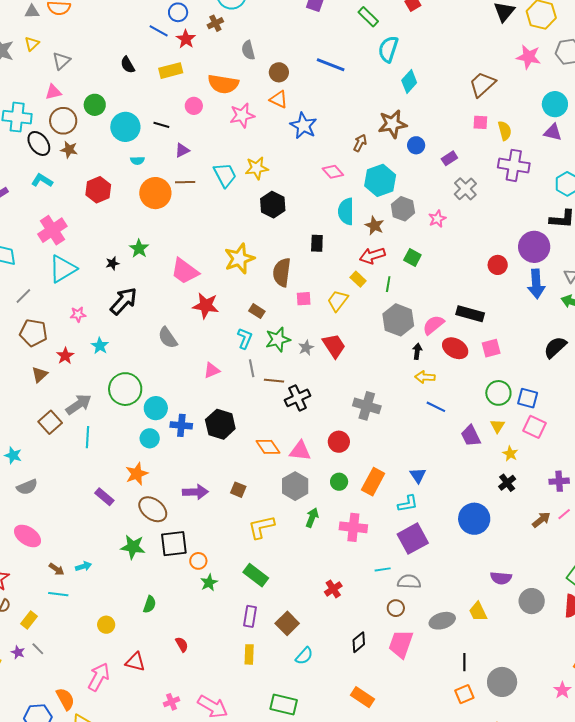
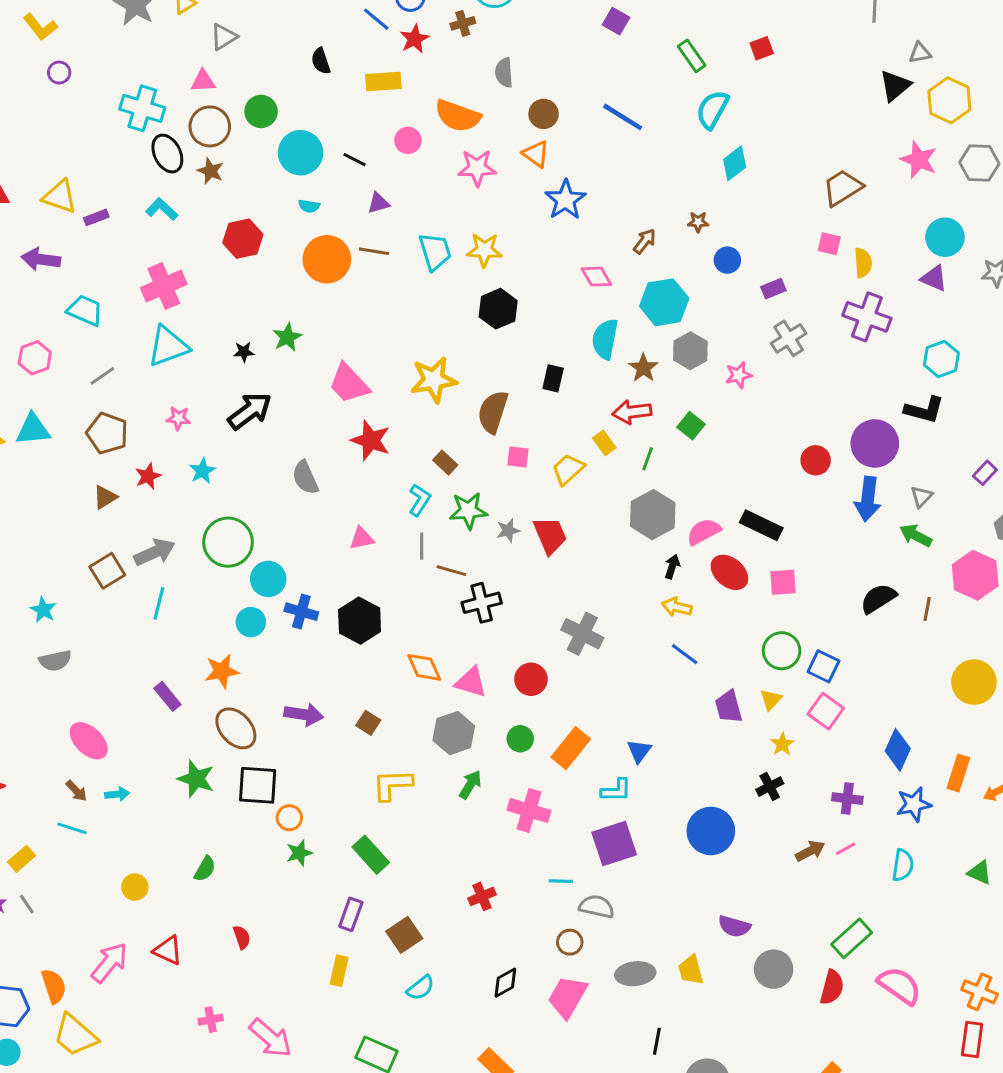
brown star: (392, 124) -> (698, 222), size x0.5
pink ellipse: (28, 536) -> (89, 741), moved

